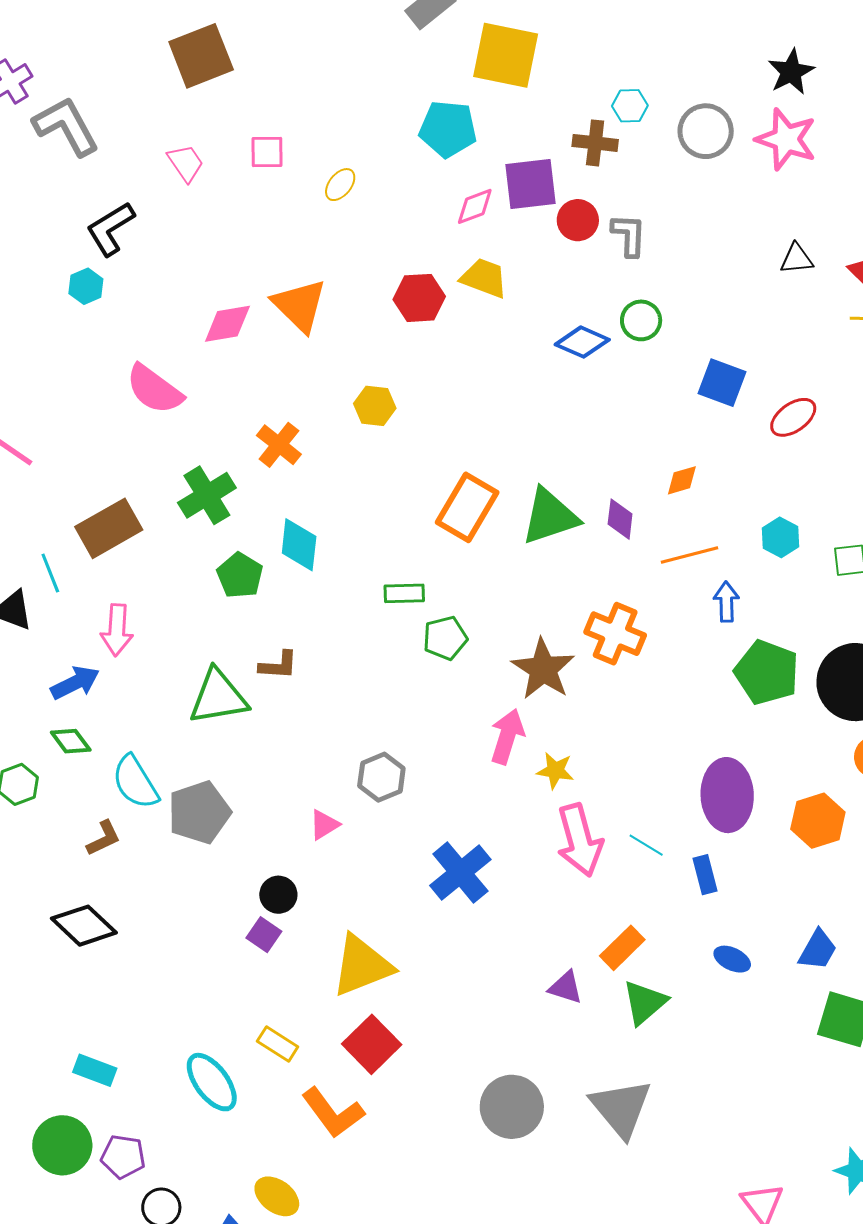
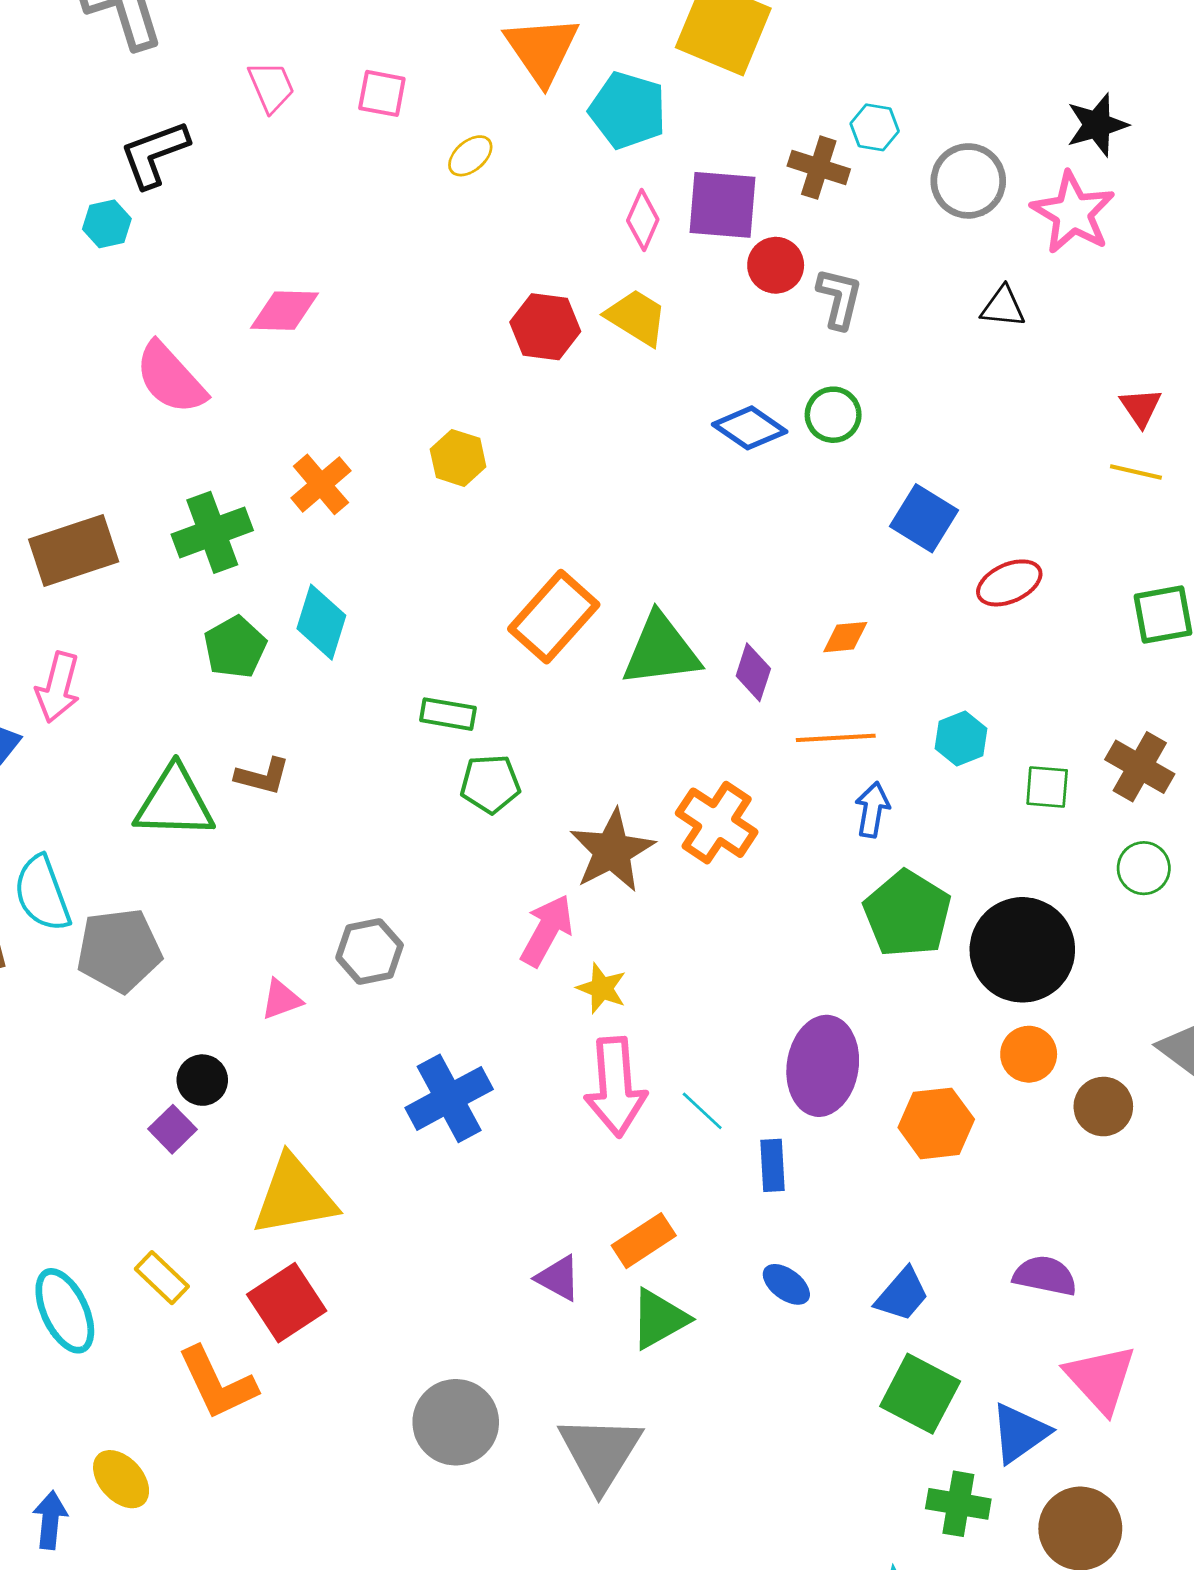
pink diamond: (475, 206) -> (643, 220), turned -57
black triangle: (797, 259) -> (1003, 307), moved
orange triangle: (299, 305) -> (542, 50), moved

